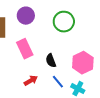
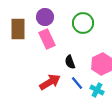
pink rectangle: (25, 49) -> (47, 39), moved
red arrow: (31, 81) -> (50, 82), size x1.5

